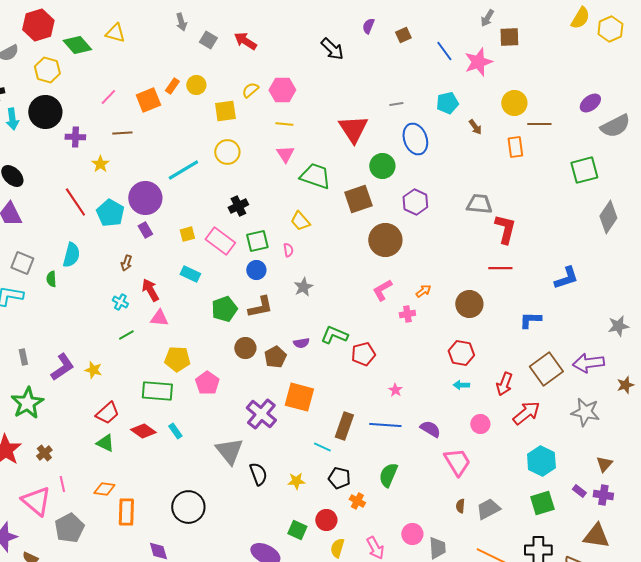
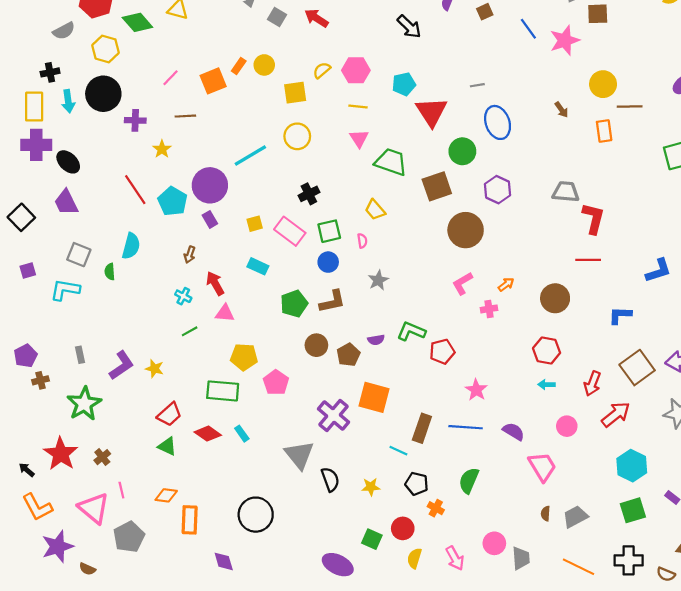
cyan pentagon: (447, 103) -> (404, 84), moved
pink star: (395, 390) -> (476, 390), size x1.5

